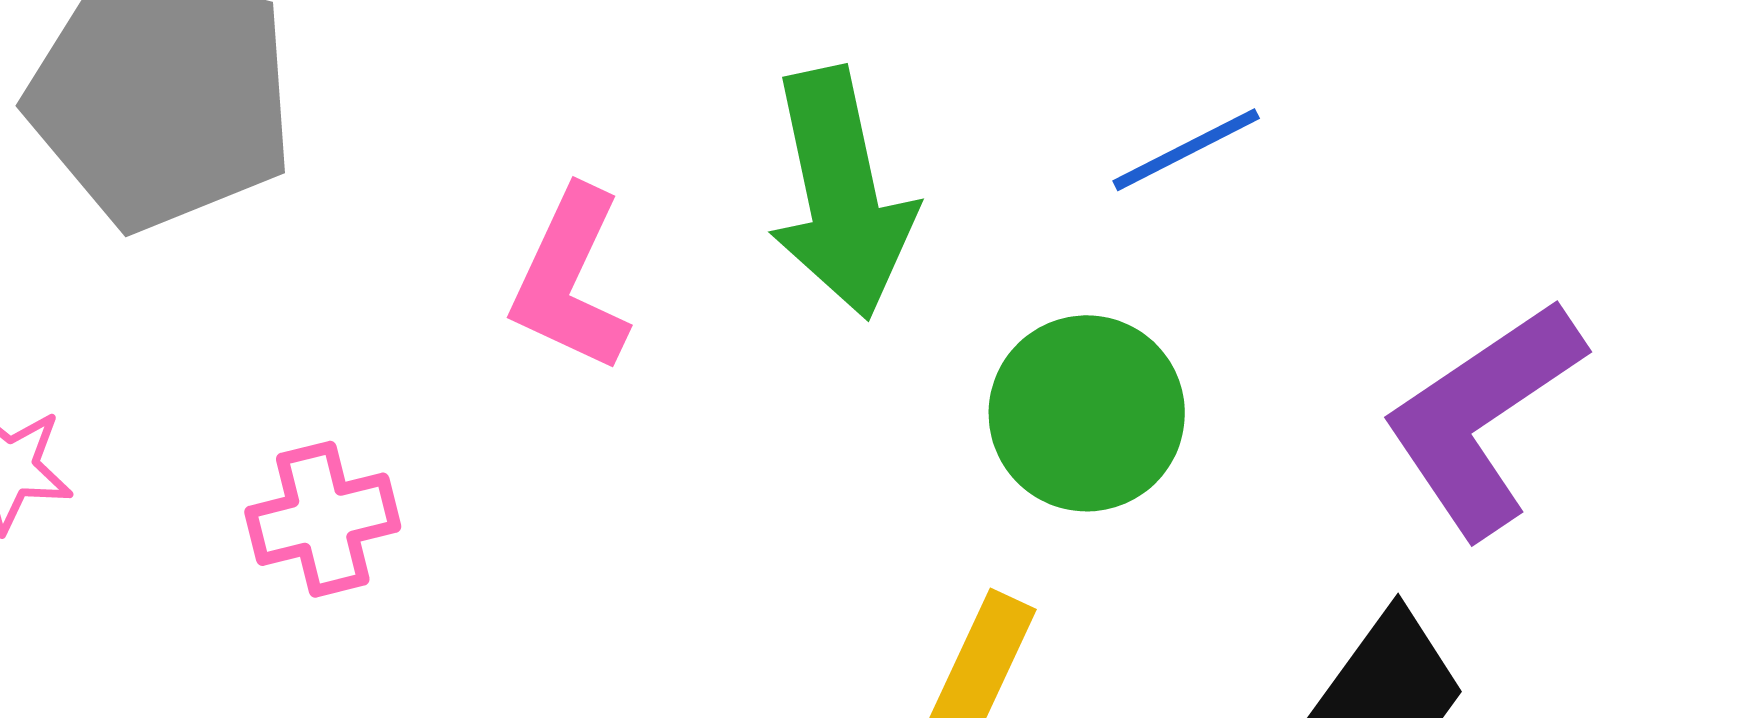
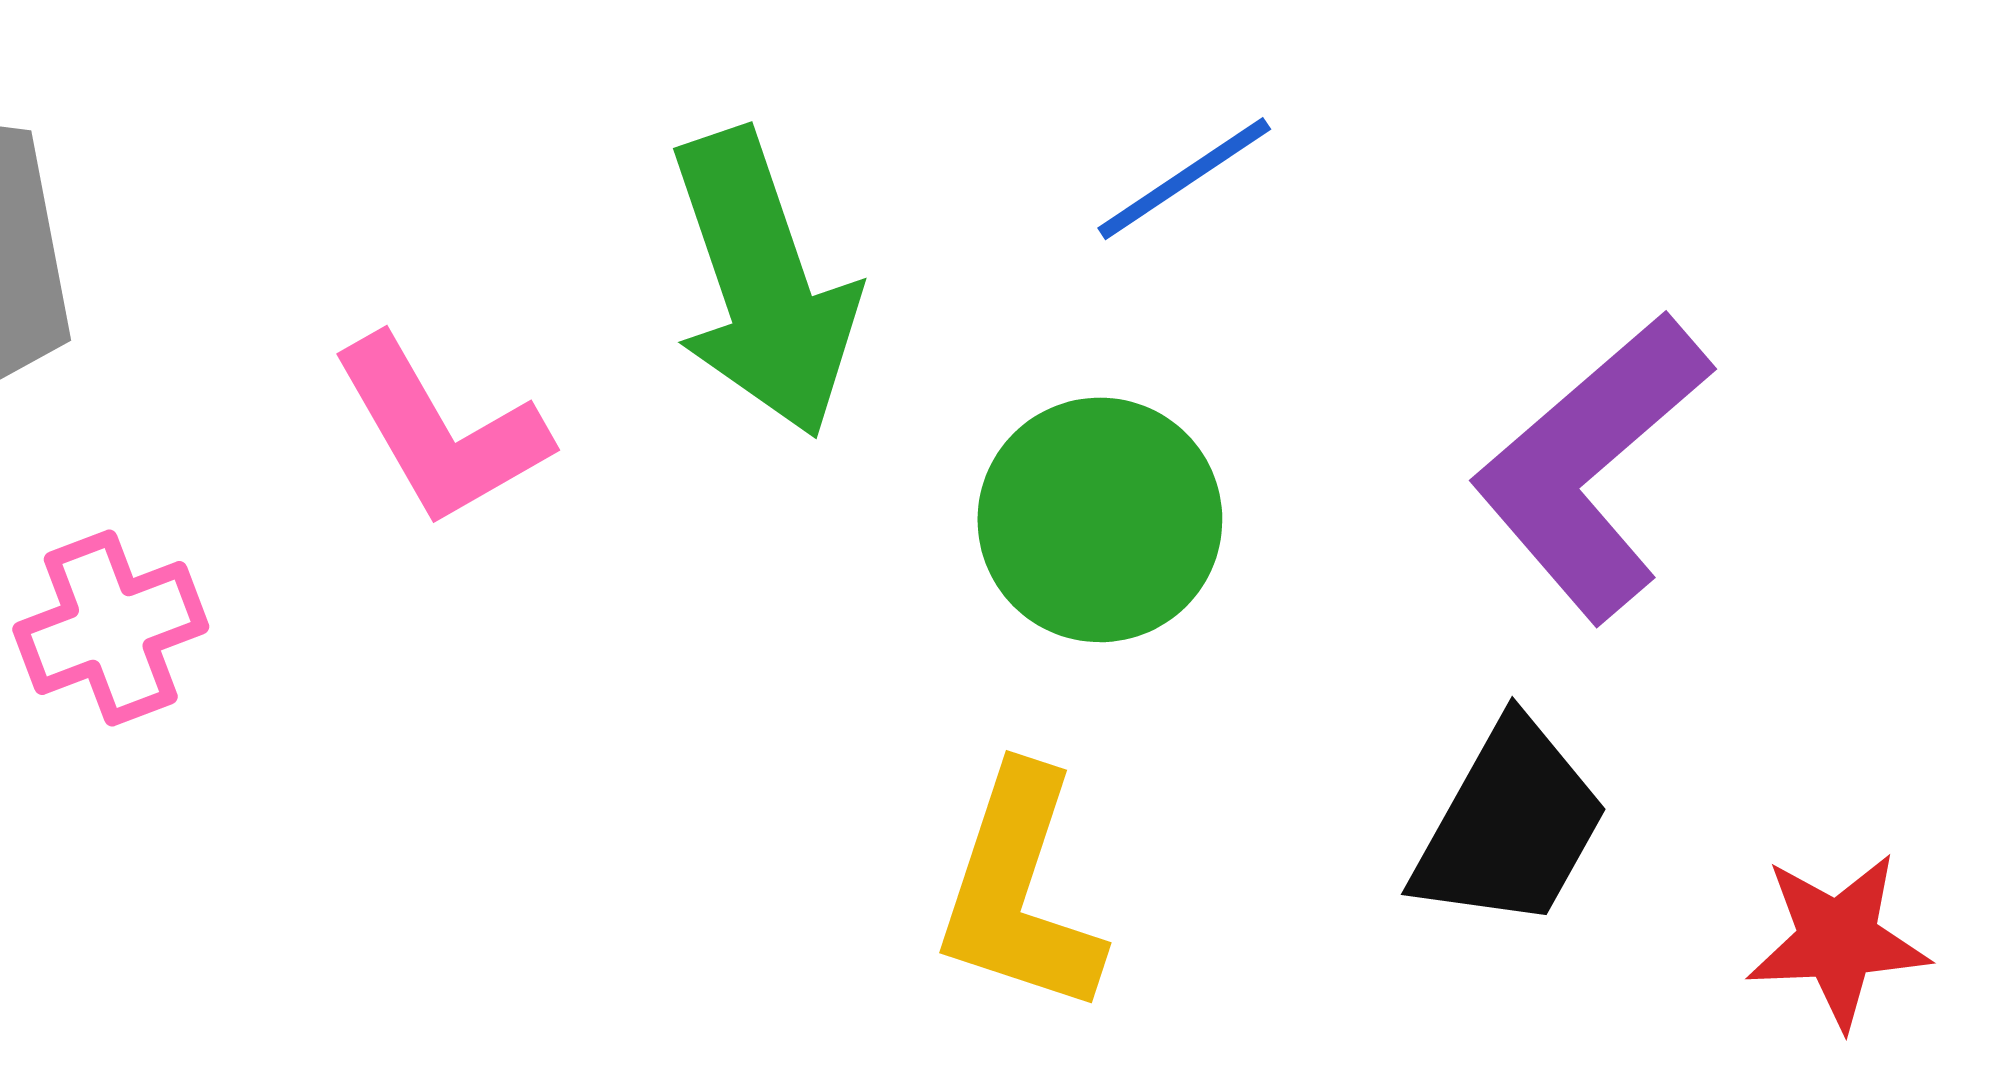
pink L-shape: (570, 280) -> (440, 431), turned -48
pink cross: (323, 519) -> (111, 628), moved

